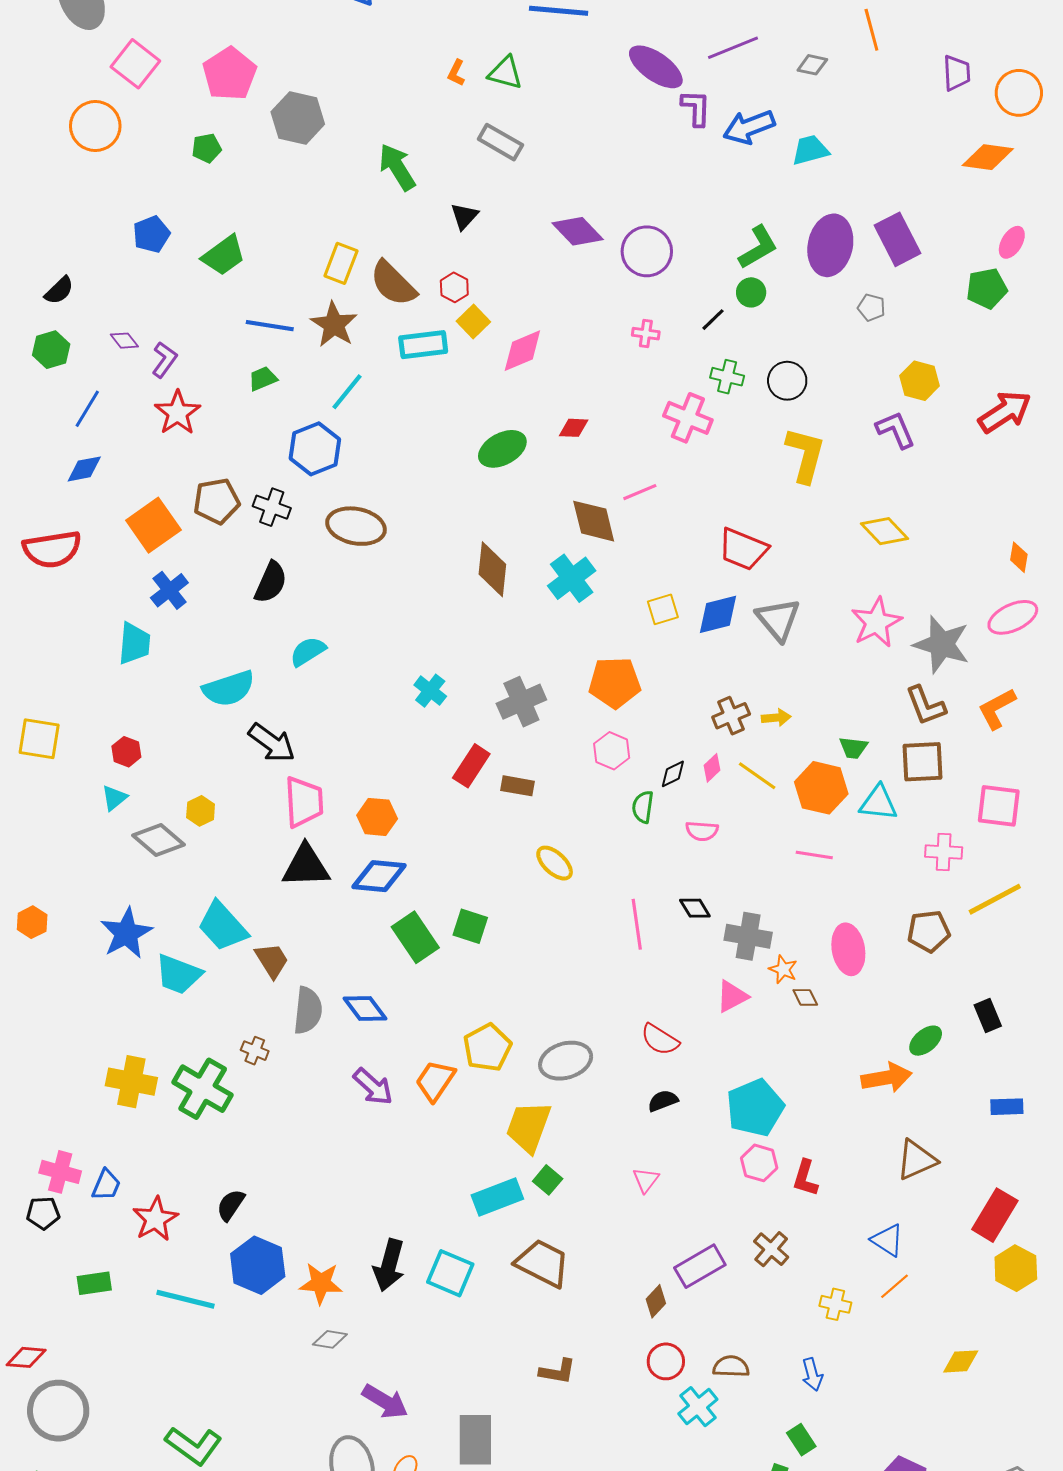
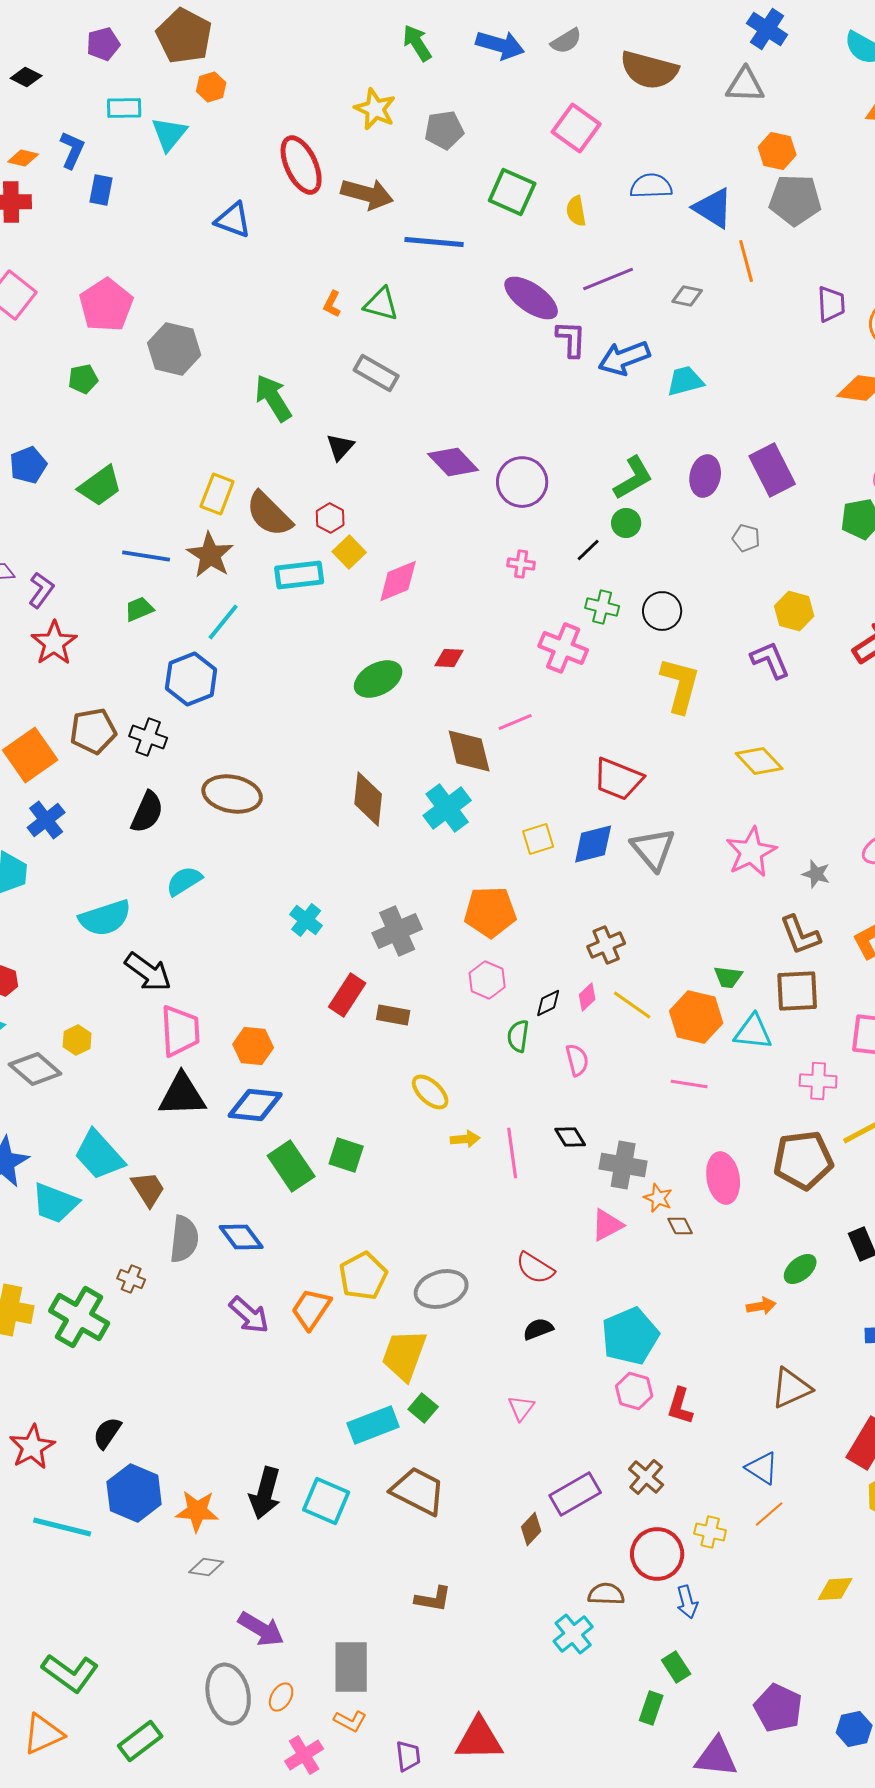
purple ellipse: (830, 245) -> (705, 476), size x0.7
brown ellipse: (356, 526) -> (232, 794), moved
gray star: (942, 644) -> (816, 874), size x0.5
yellow arrow: (776, 718) -> (465, 1139), moved
pink semicircle: (702, 831) -> (577, 1060), turned -108
brown pentagon: (929, 931) -> (803, 1160), size x1.4
orange arrow: (886, 1078) -> (761, 1306), size x0.6
red circle: (666, 1361) -> (657, 1554), moved, size x1.4

